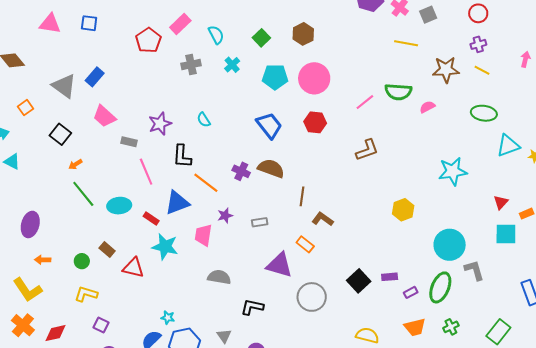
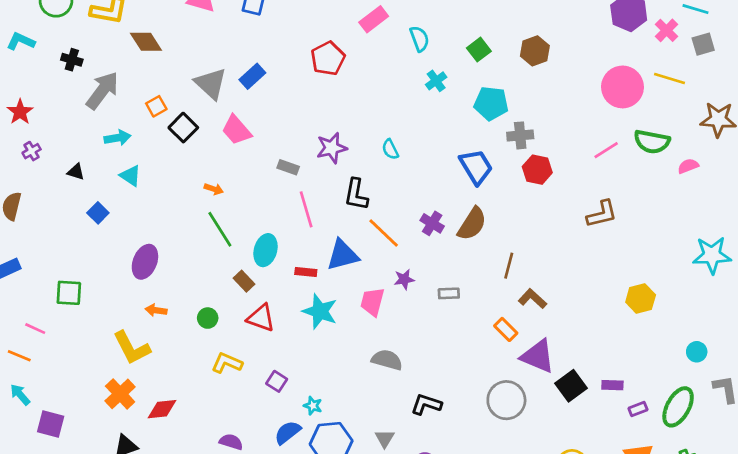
red pentagon: (148, 40) -> (328, 58), moved
gray cross: (191, 64) -> (520, 135), moved
pink circle: (314, 78) -> (622, 87), moved
pink trapezoid: (104, 116) -> (237, 130), moved
black square: (60, 134) -> (183, 128), moved
orange arrow: (75, 164) -> (214, 189), turned -136
brown semicircle: (271, 168) -> (472, 224), turned 96
cyan ellipse: (119, 206) -> (266, 250), turned -75
red rectangle: (151, 218) -> (306, 272), turned -35
cyan circle: (450, 245) -> (697, 352), size x0.5
brown rectangle: (107, 249) -> (244, 281), moved
purple triangle: (279, 265) -> (538, 356), moved
red triangle: (133, 268) -> (261, 318), moved
yellow L-shape: (86, 294) -> (227, 363), moved
purple square: (101, 325) -> (277, 381), moved

